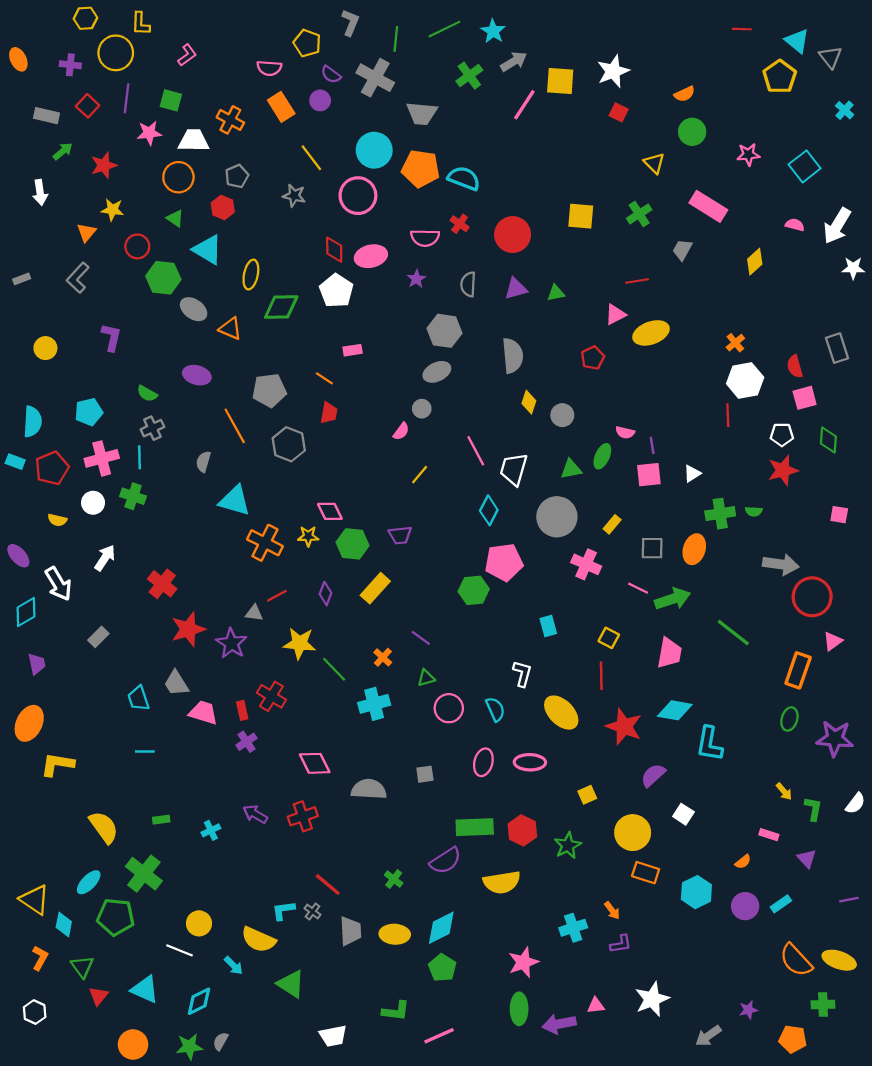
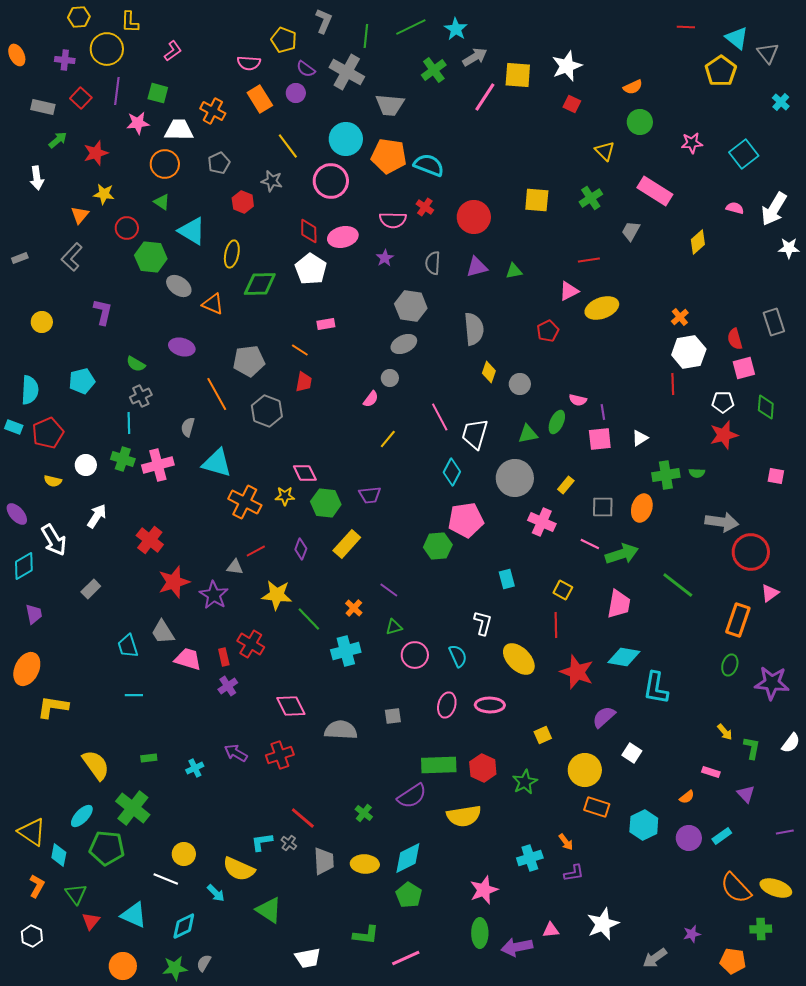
red hexagon: (223, 207) -> (243, 202), moved
pink cross: (102, 458) -> (158, 465), moved

